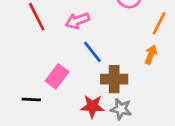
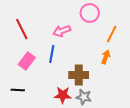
pink arrow: (77, 21) -> (62, 31), moved
blue line: (92, 52) -> (52, 54), moved, turned 48
pink rectangle: (57, 76) -> (27, 61), moved

